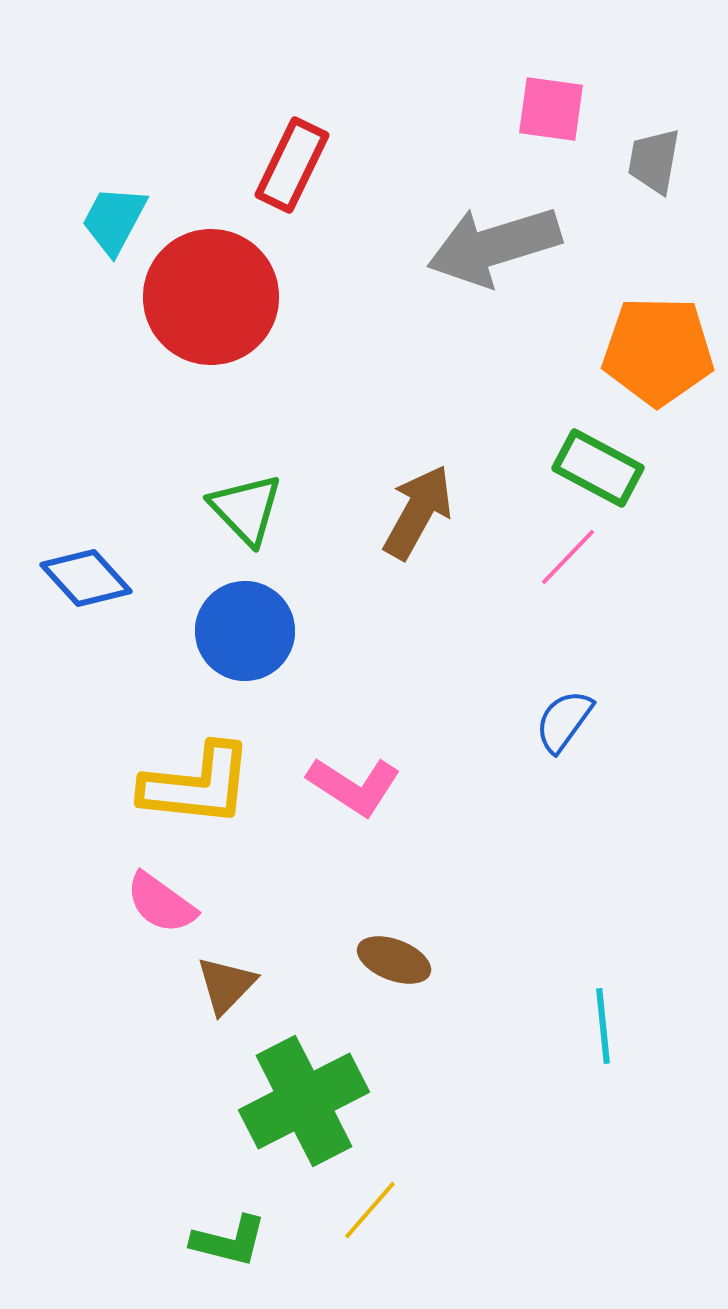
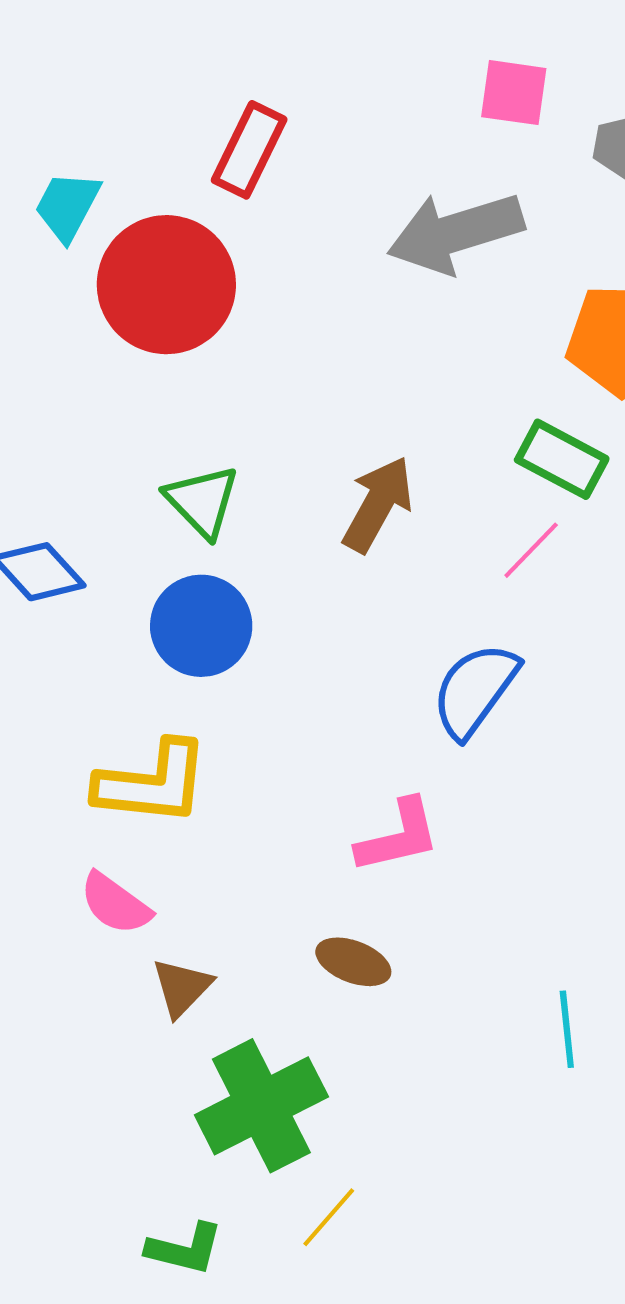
blue semicircle: (564, 721) -> (475, 690), moved, size x1.5
pink L-shape: (354, 786) -> (398, 836), moved, turned -46

